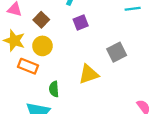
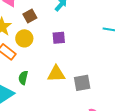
purple square: (81, 23) -> (59, 38), moved
gray square: (117, 52) -> (82, 83), moved

